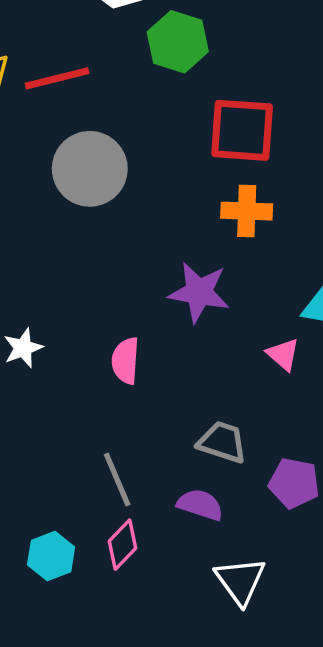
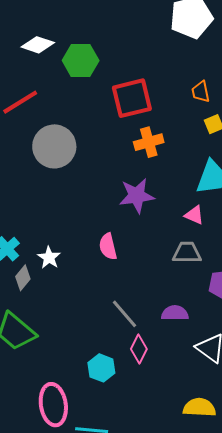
gray trapezoid: (222, 442) -> (187, 253), moved

